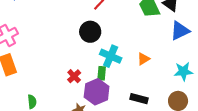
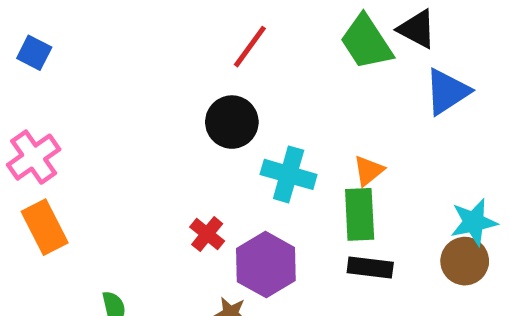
cyan star: (183, 71) -> (474, 222), moved
green rectangle: (102, 73) -> (360, 214), moved, size x1.5

